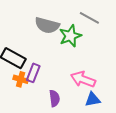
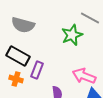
gray semicircle: (47, 25) -> (23, 25), moved
orange cross: (21, 79) -> (16, 79), moved

